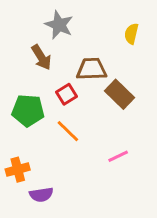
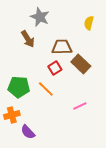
red square: (66, 94) -> (55, 68), moved
green pentagon: (28, 110) -> (19, 87), moved
purple semicircle: (41, 195) -> (28, 132), turned 56

